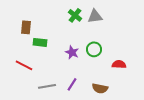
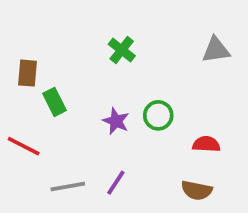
gray triangle: (95, 16) -> (216, 50), moved
green rectangle: (40, 42) -> (54, 102), turned 56
brown semicircle: (100, 88) -> (197, 190), moved

